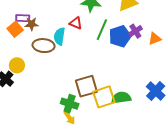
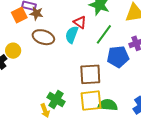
cyan semicircle: (59, 36) -> (72, 35), moved
blue pentagon: (120, 36) -> (118, 57), moved
brown square: (86, 86) -> (90, 74), moved
yellow arrow: (69, 118) -> (45, 111), moved

